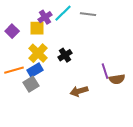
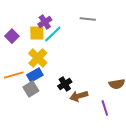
cyan line: (63, 13) -> (53, 34), moved
black cross: (65, 55) -> (65, 84), moved
purple line: (105, 71) -> (105, 108), moved

